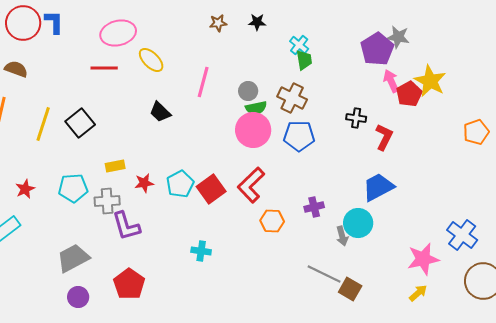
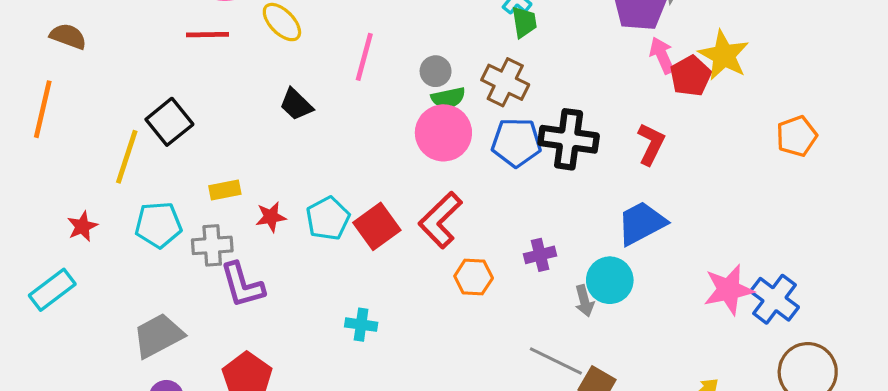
black cross: (356, 118) -> (569, 139), moved, size x1.8
yellow line: (43, 124) -> (127, 157), moved
pink star: (423, 259) -> (729, 290), moved

